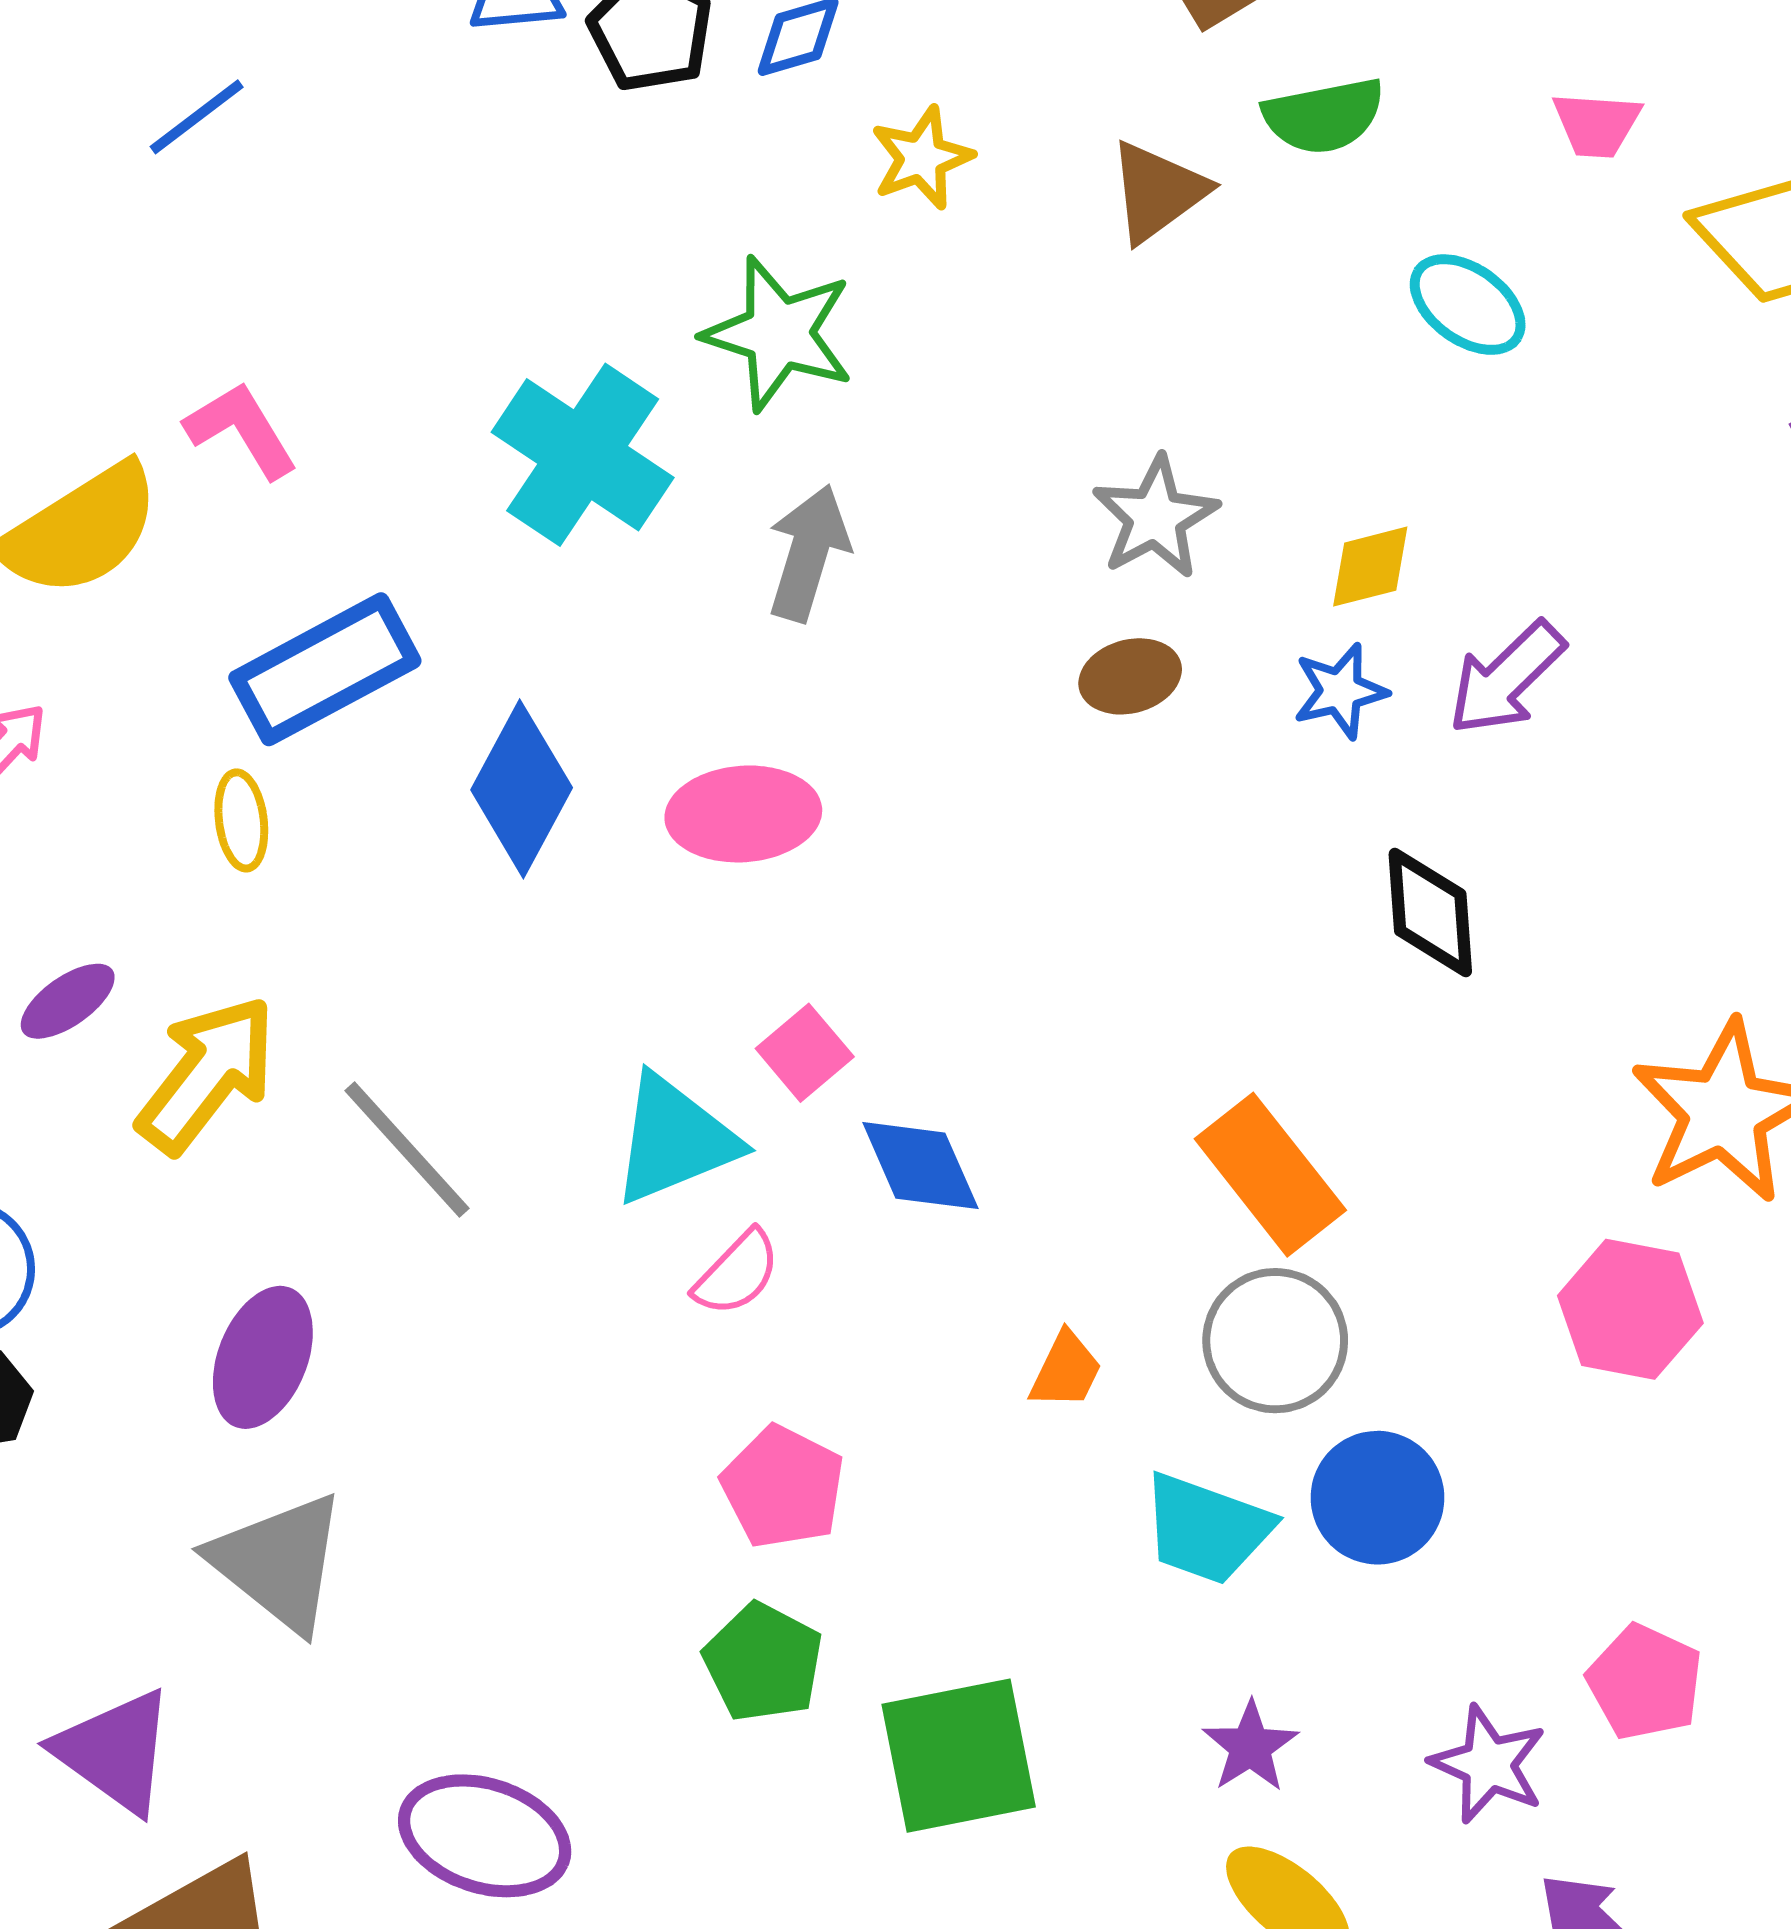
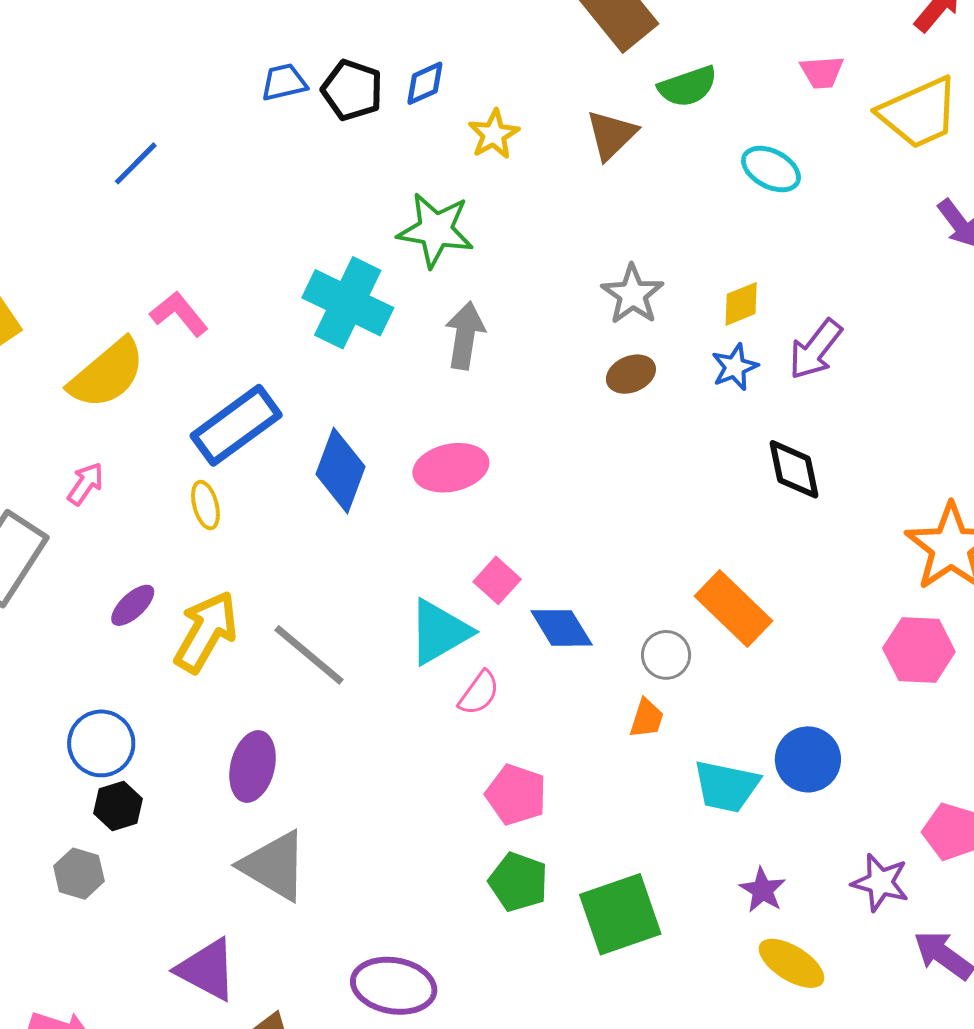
gray circle: (1275, 1341) -> (666, 655), moved, size x0.7

